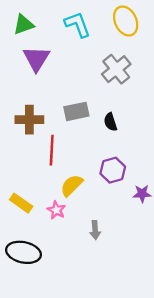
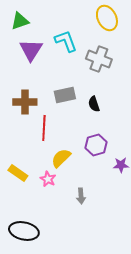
cyan L-shape: (78, 25) -> (66, 41), moved
gray cross: (116, 69) -> (99, 59), turned -30
black ellipse: (23, 252) -> (24, 231), moved

